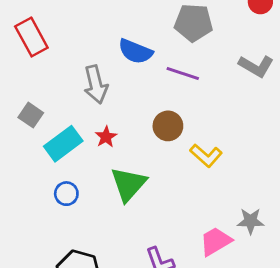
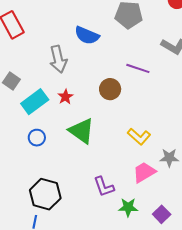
purple line: (183, 73) -> (138, 68), moved
yellow L-shape: (206, 156) -> (139, 136), moved
green triangle: (128, 184) -> (81, 131), turned -36

